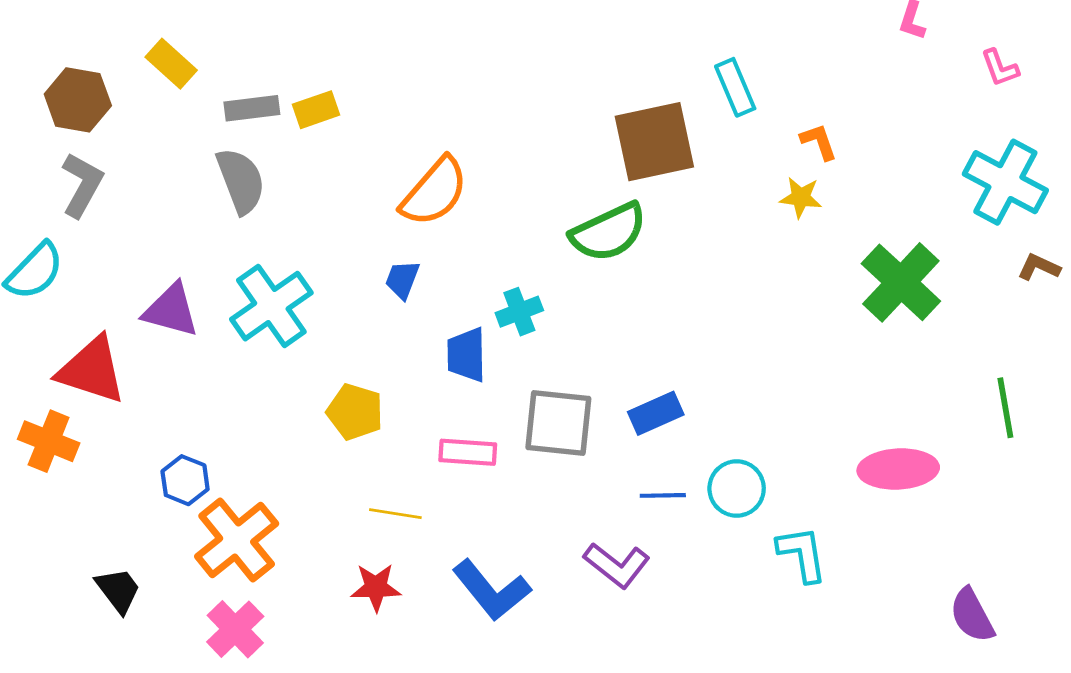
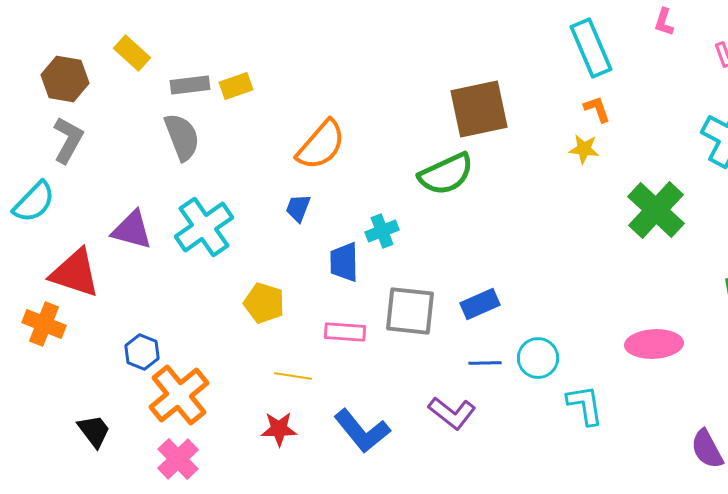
cyan rectangle: (735, 87) -> (591, 48), moved, size x1.4

